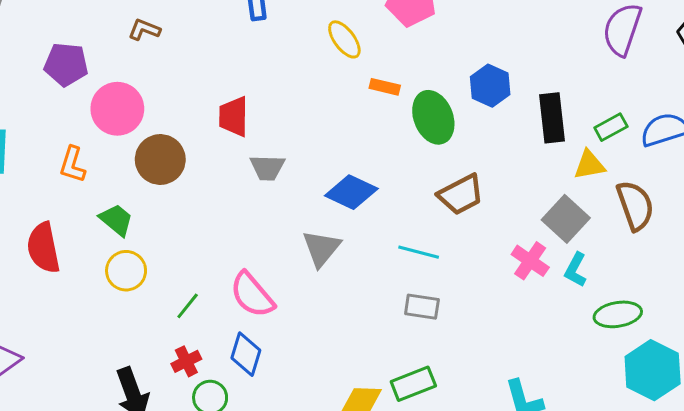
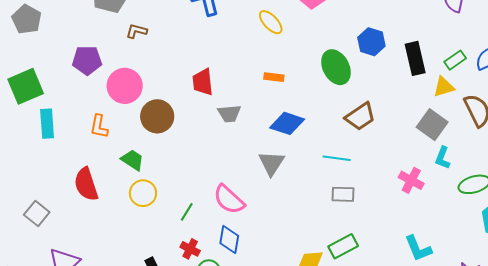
orange rectangle: (385, 87) -> (274, 77), moved
pink cross: (530, 261) -> (411, 180), moved
red cross: (186, 361) -> (190, 249), turned -30

